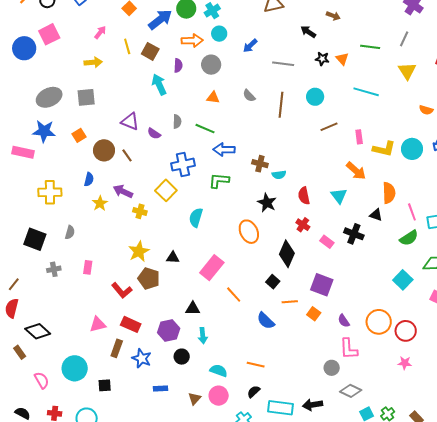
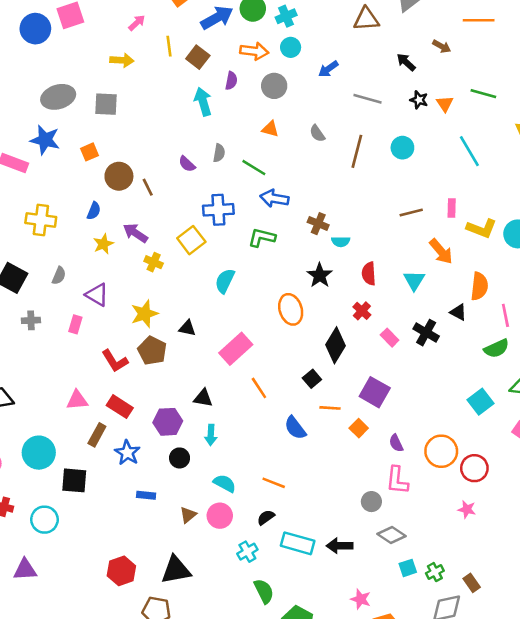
cyan line: (366, 92) -> (469, 151), turned 35
purple triangle: (130, 121) -> (97, 295), moved
brown line: (329, 127) -> (411, 212), moved
black square: (105, 385) -> (74, 480), size x1.5

